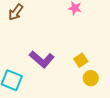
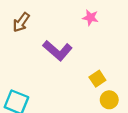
purple L-shape: (42, 59) -> (58, 50), moved

